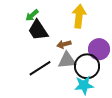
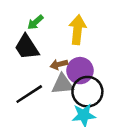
green arrow: (32, 15) -> (35, 22), moved
purple circle: (99, 49) -> (80, 71), moved

